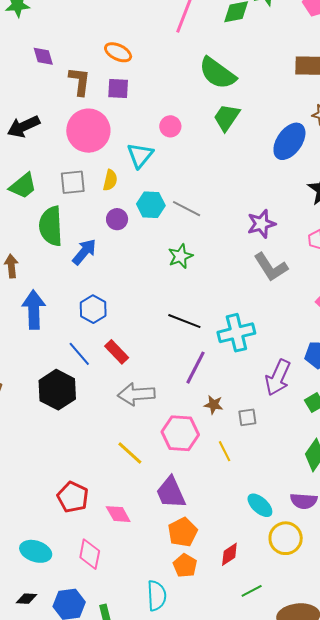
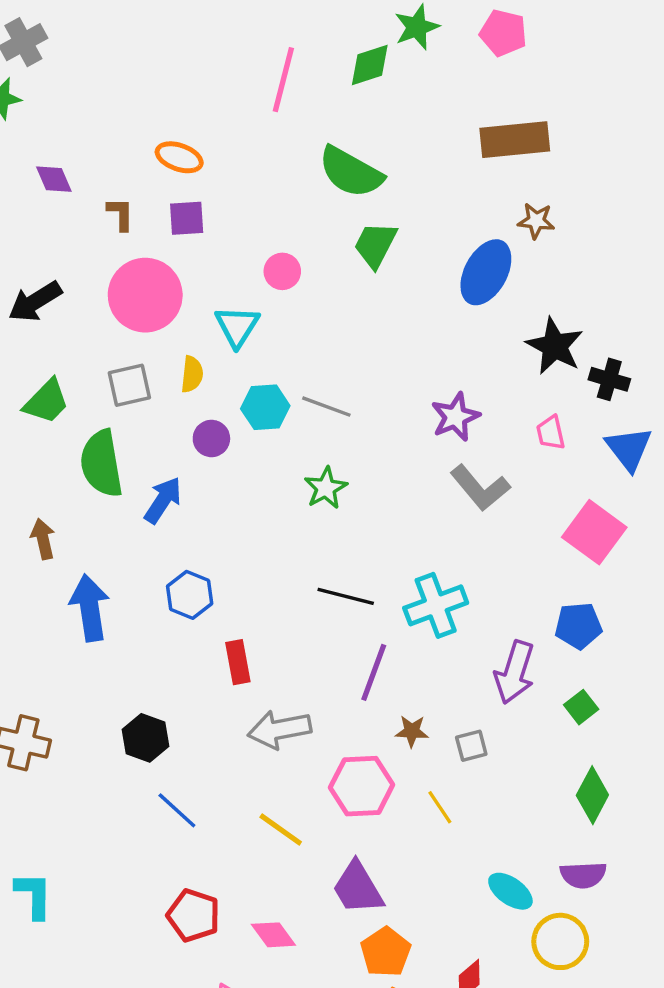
brown L-shape: (80, 81) -> (120, 214), size x0.7
red rectangle: (117, 352) -> (238, 662), turned 40
blue line: (79, 354) -> (177, 810), moved
black hexagon: (57, 390) -> (146, 738), size x0.7

